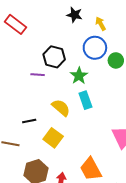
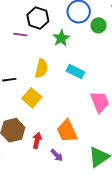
cyan rectangle: (85, 100) -> (75, 72), moved, turned -48
yellow semicircle: (61, 108) -> (41, 69), turned 60

